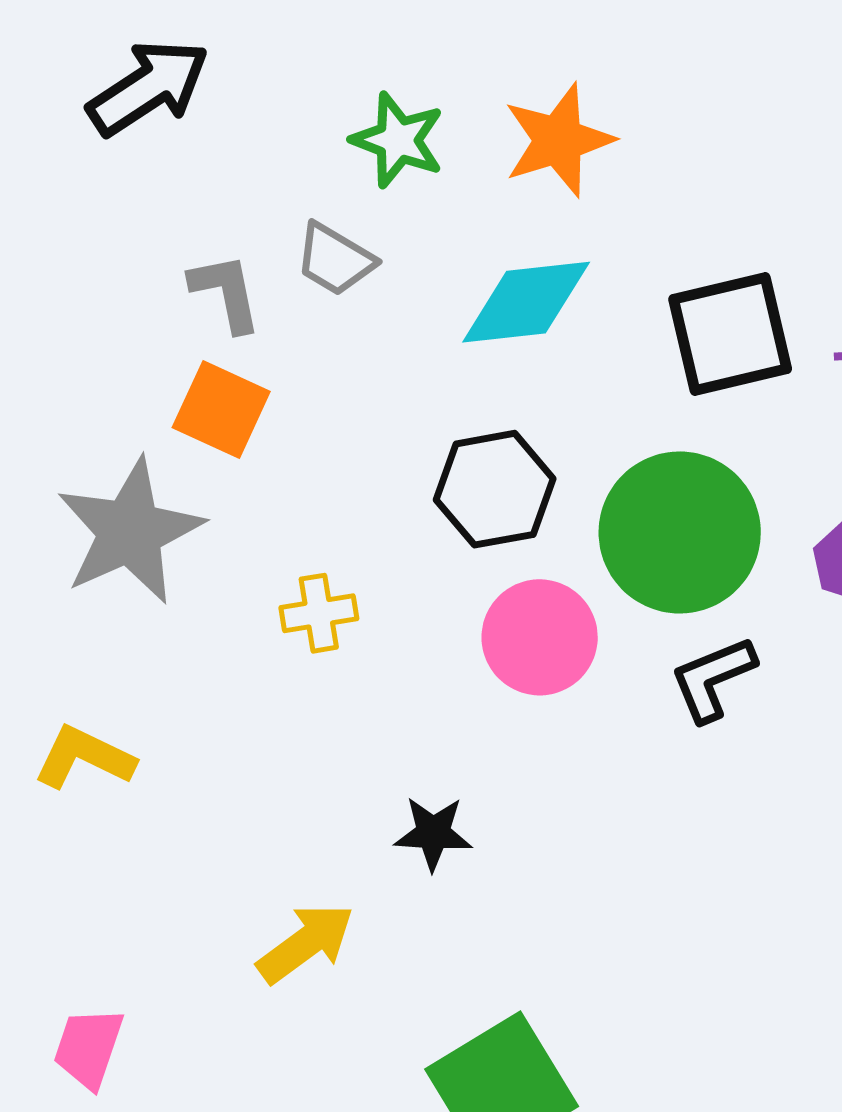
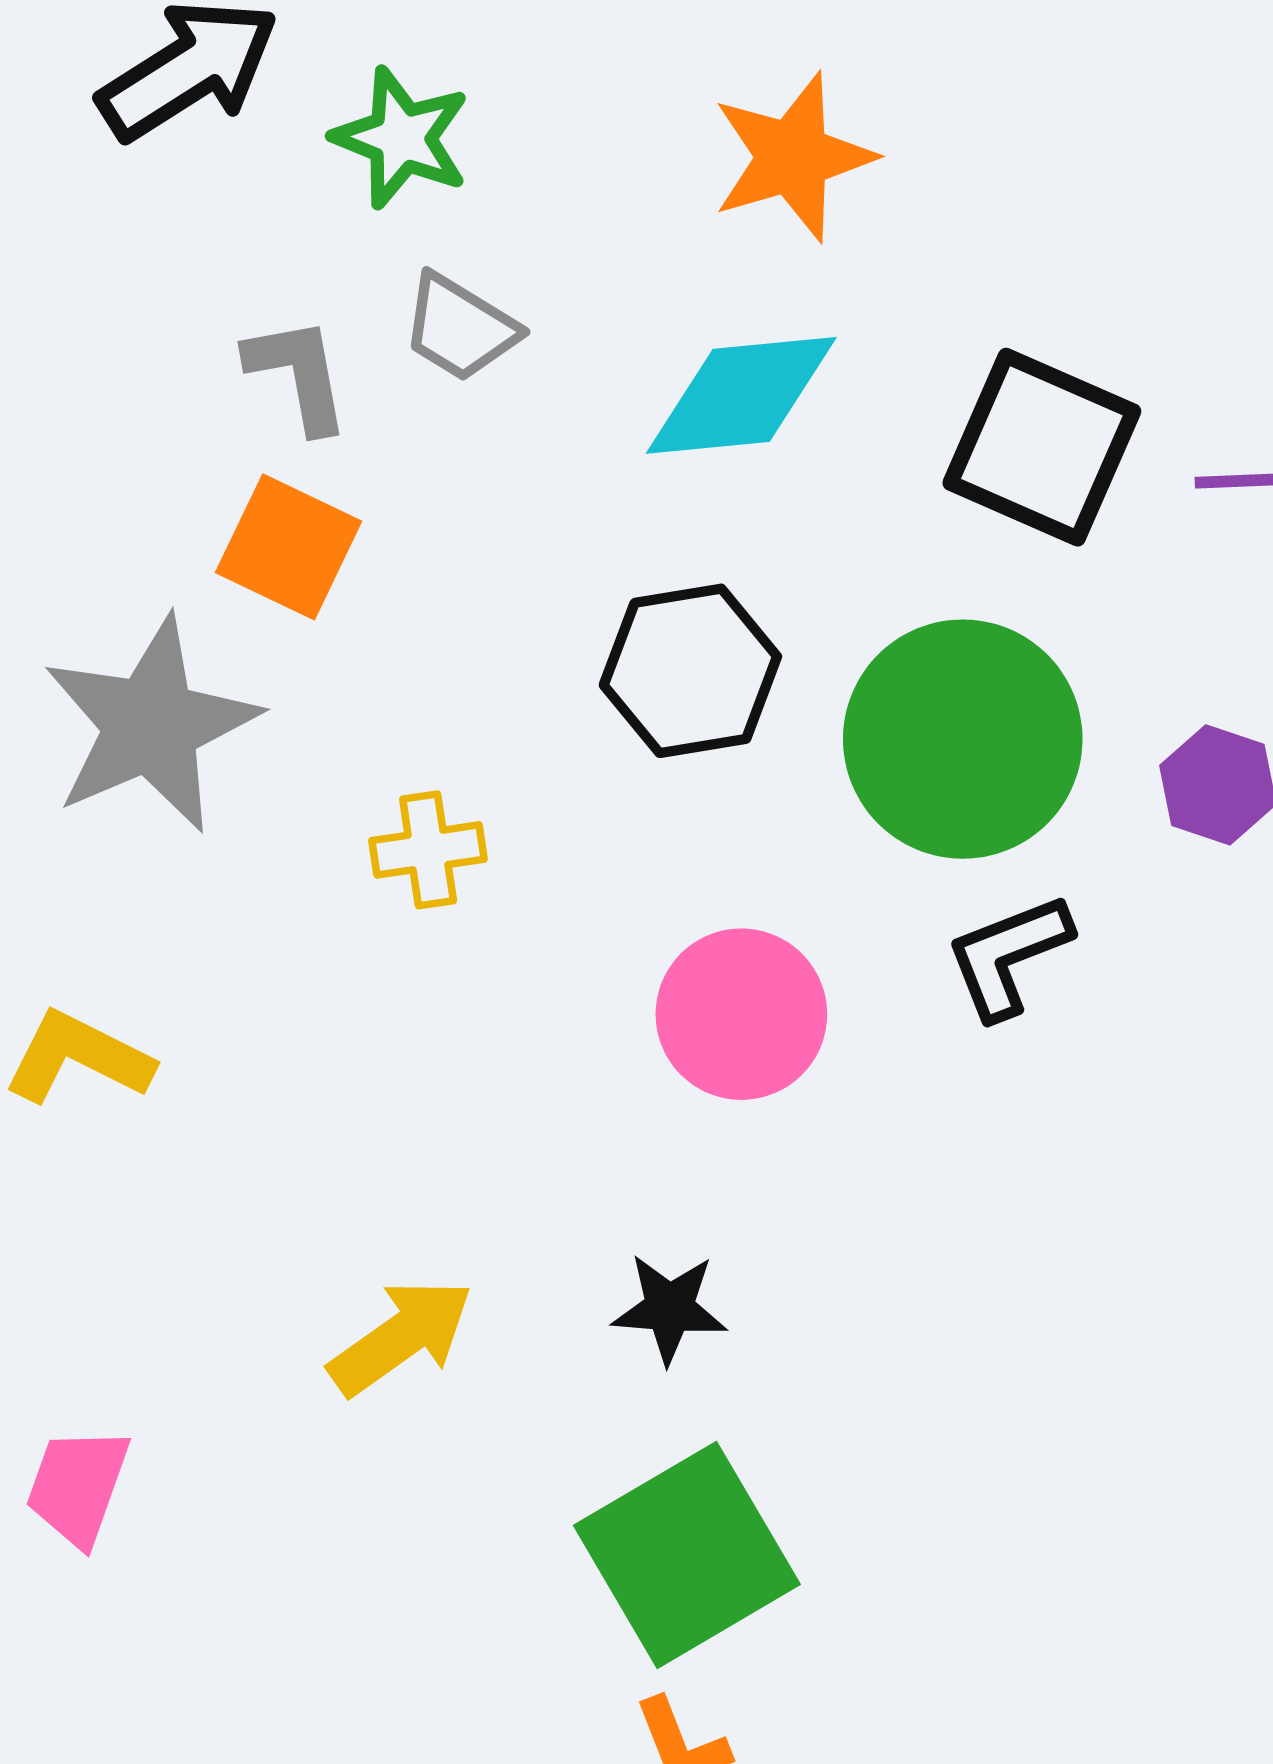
green star: (398, 140) -> (401, 138), moved
black square: (730, 334) -> (1042, 447), turned 36
pink circle: (540, 637) -> (741, 1014), moved
black star: (433, 833) -> (669, 1308), moved

